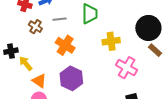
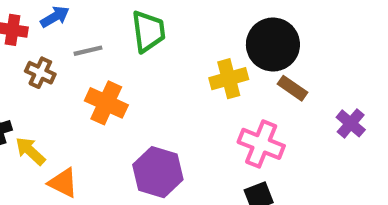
yellow cross: (111, 41) -> (229, 79), moved
pink cross: (127, 68) -> (261, 144), moved
purple hexagon: (71, 78) -> (158, 172), moved

